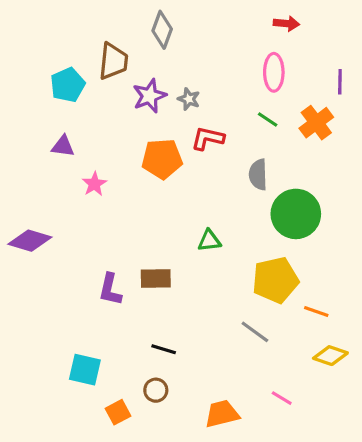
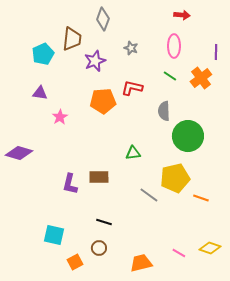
gray star: (189, 99) -> (131, 48), moved
gray line: (255, 332) -> (149, 195), moved
yellow diamond: (330, 356) -> (210, 248), moved

